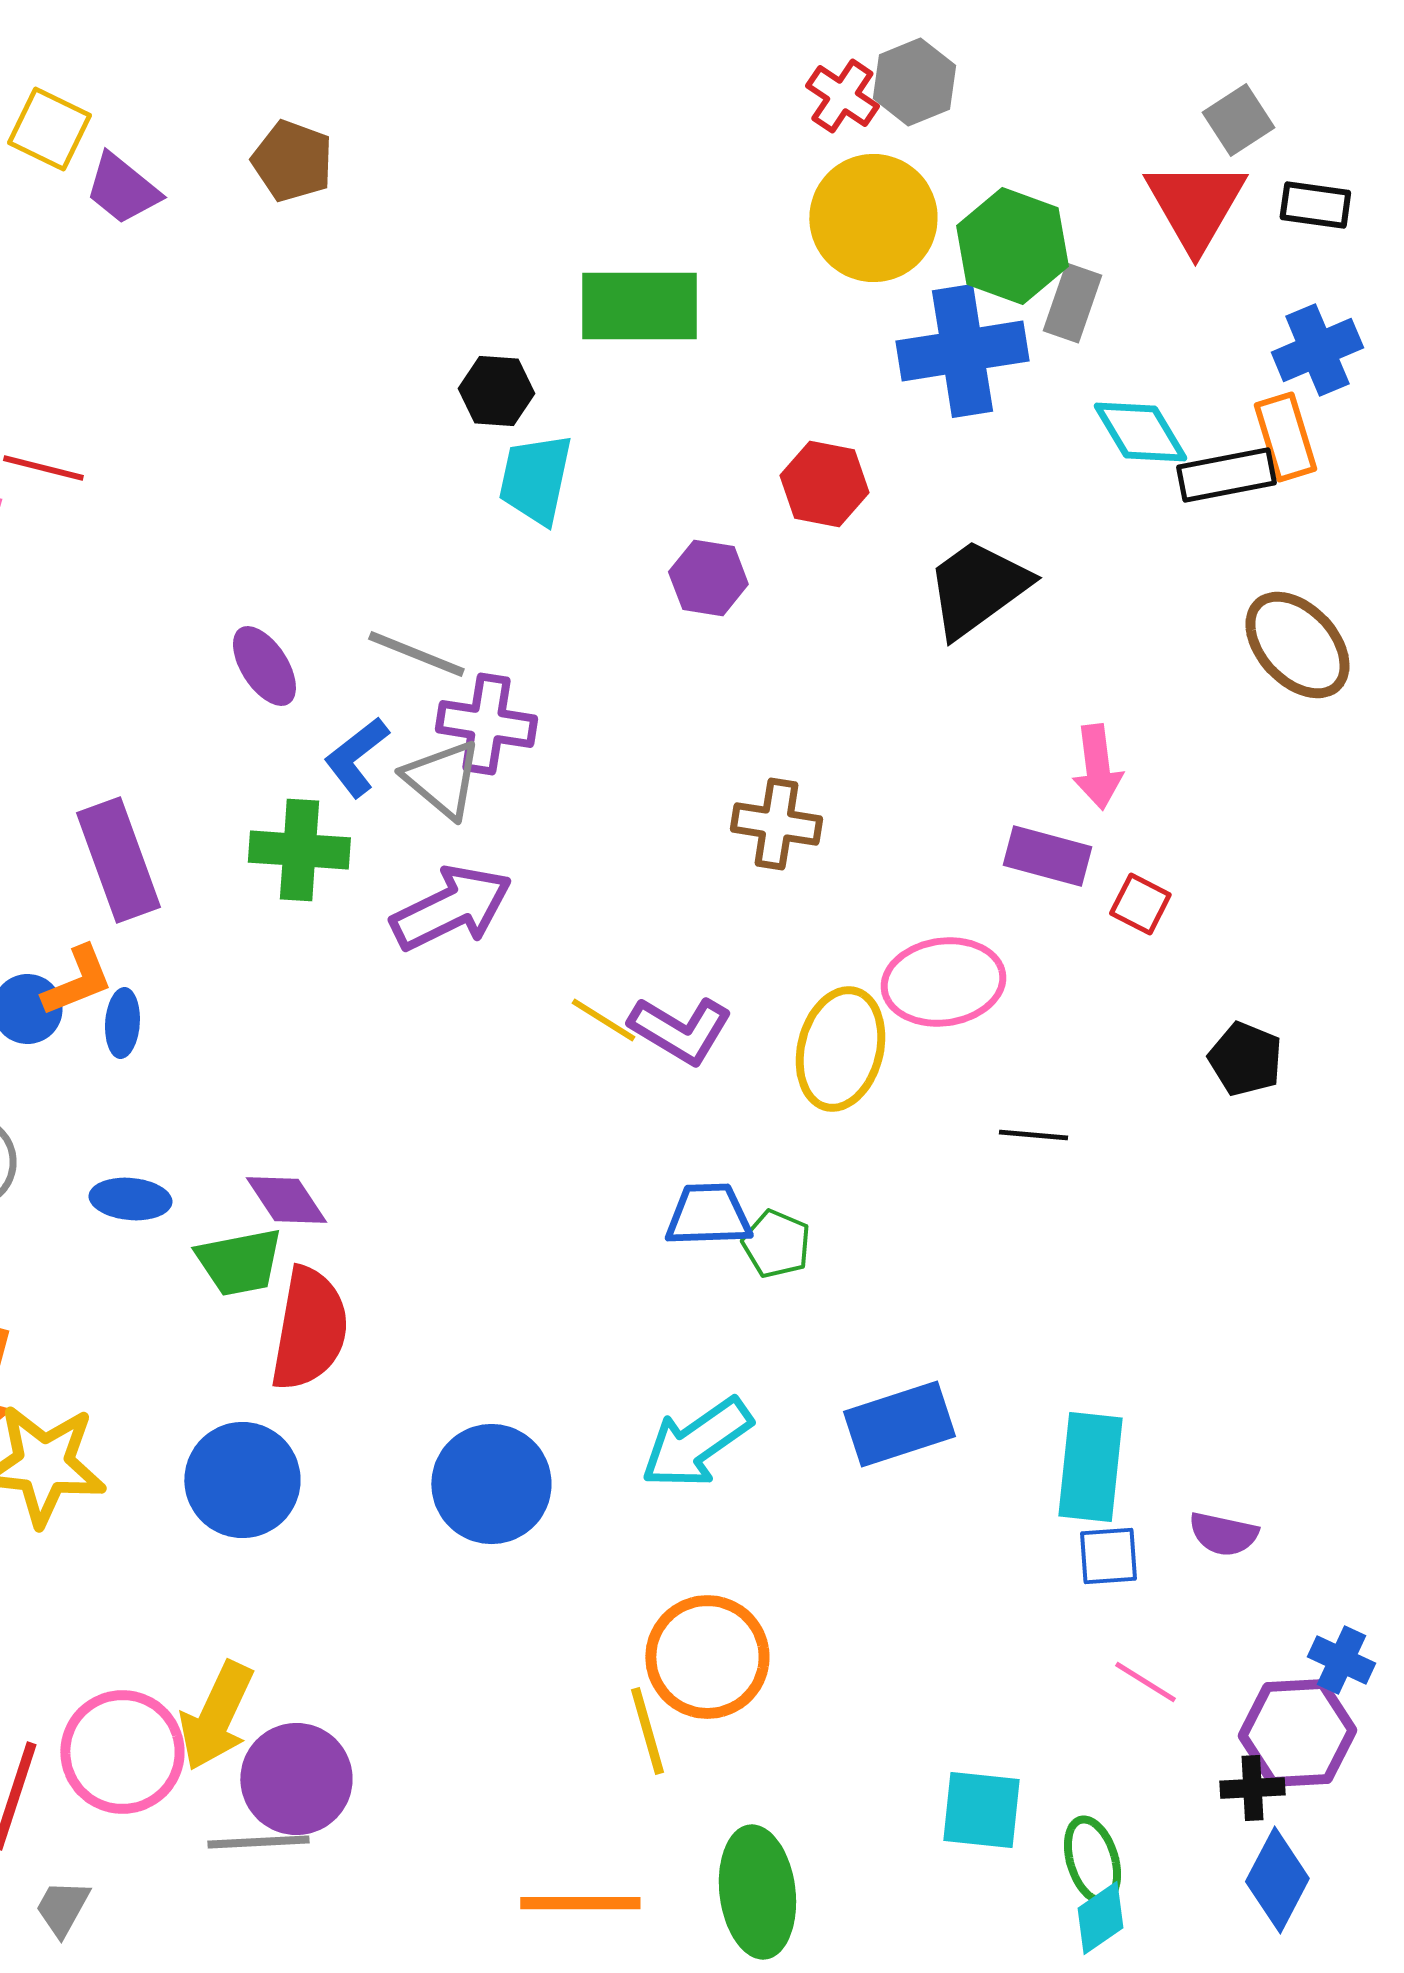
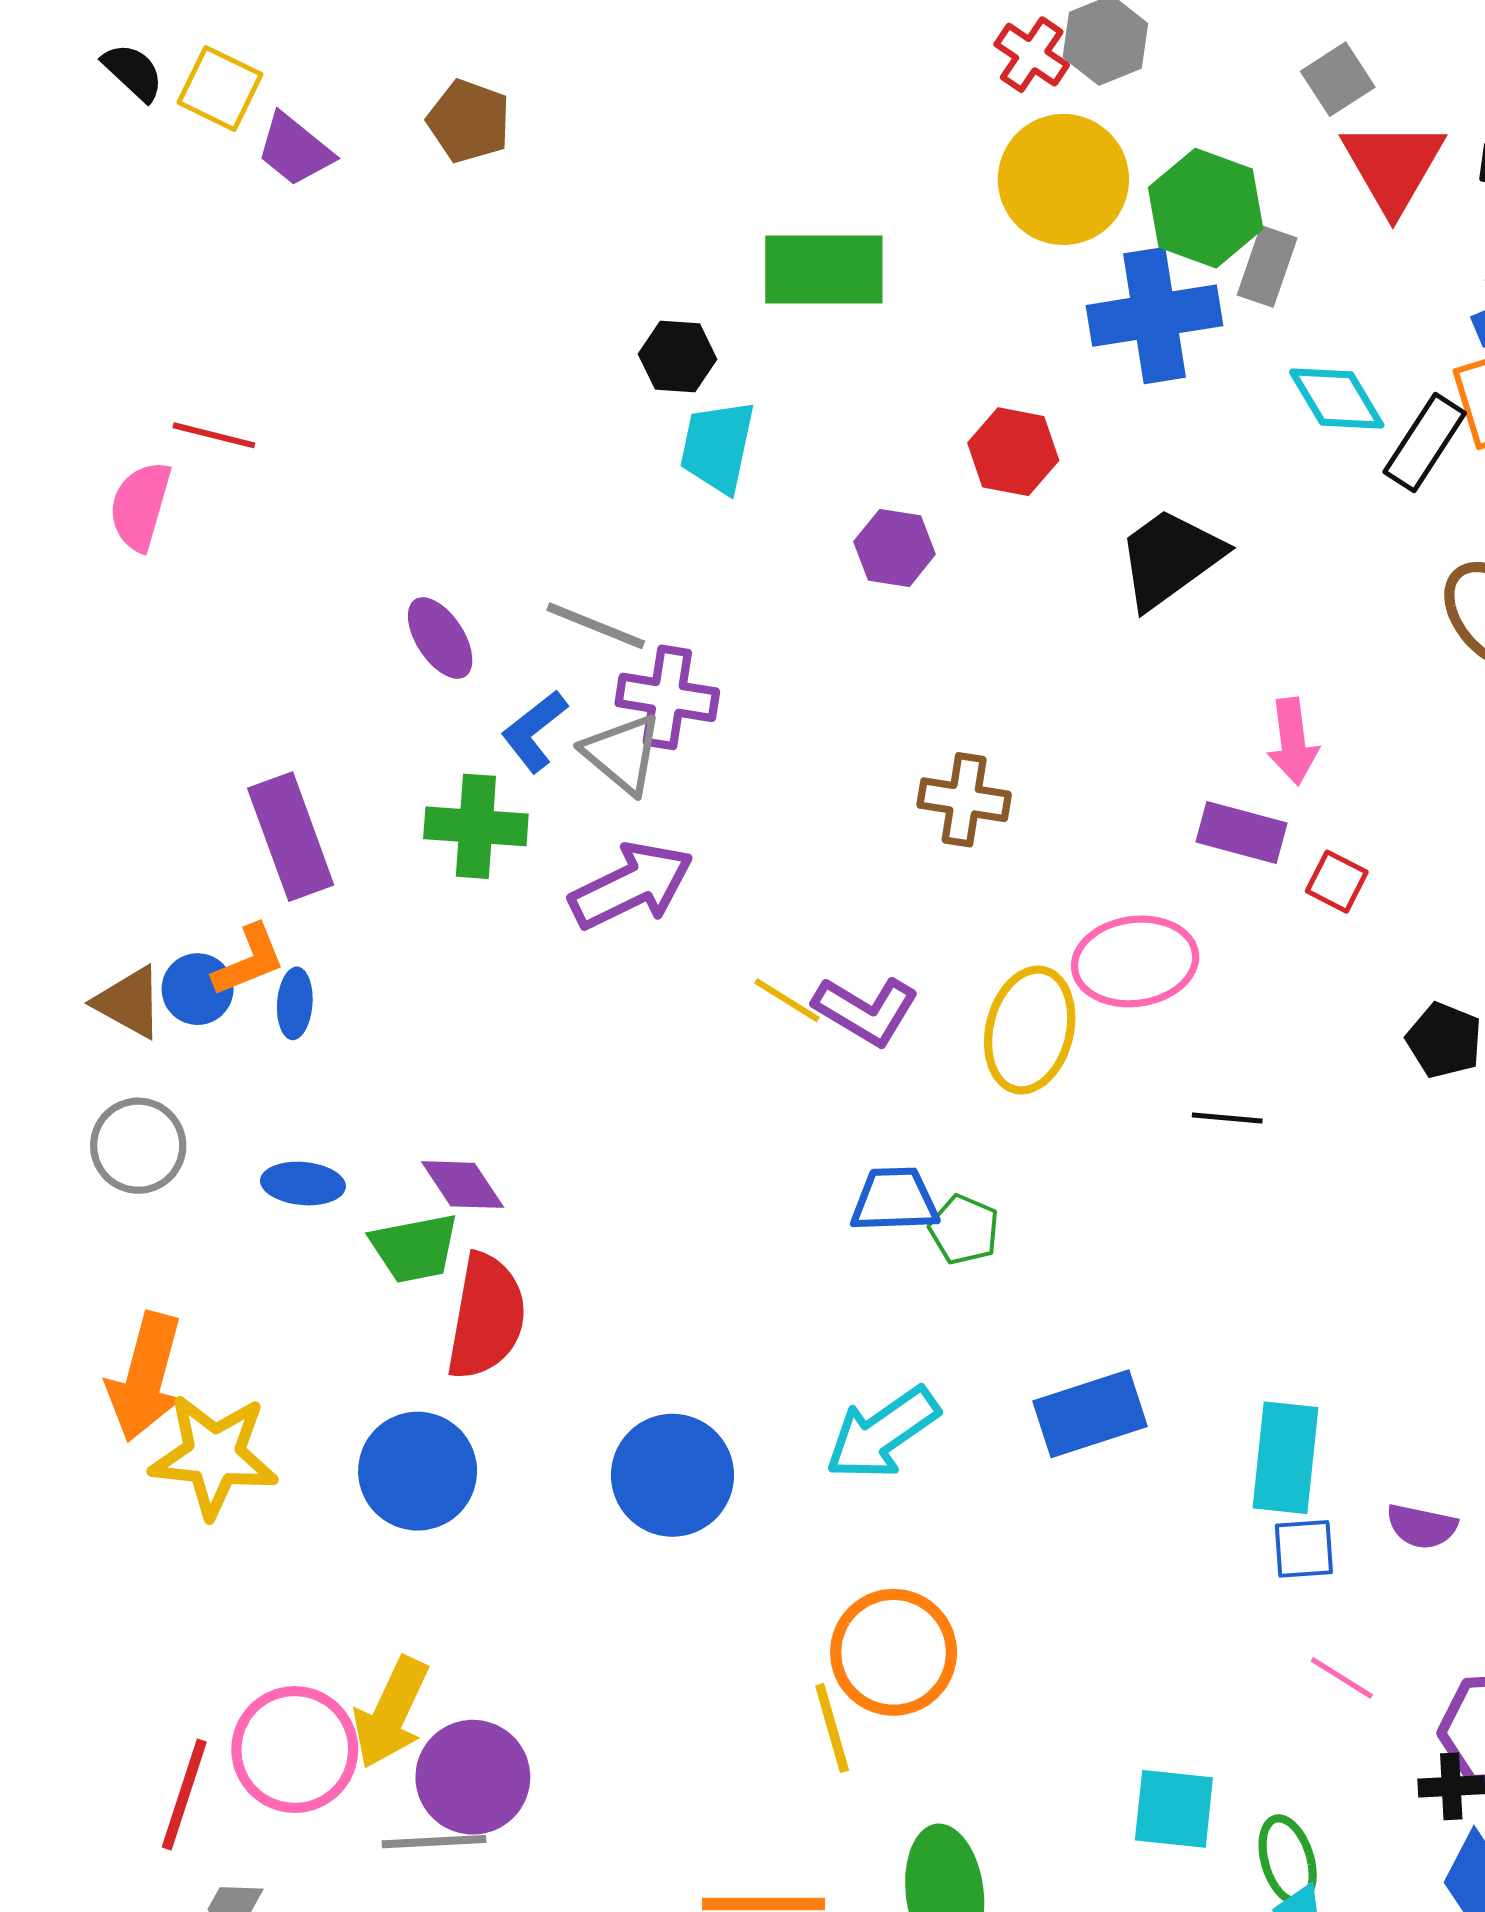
gray square: (1238, 120) -> (1338, 79), moved
black rectangle: (1226, 475) -> (1425, 443), turned -46

